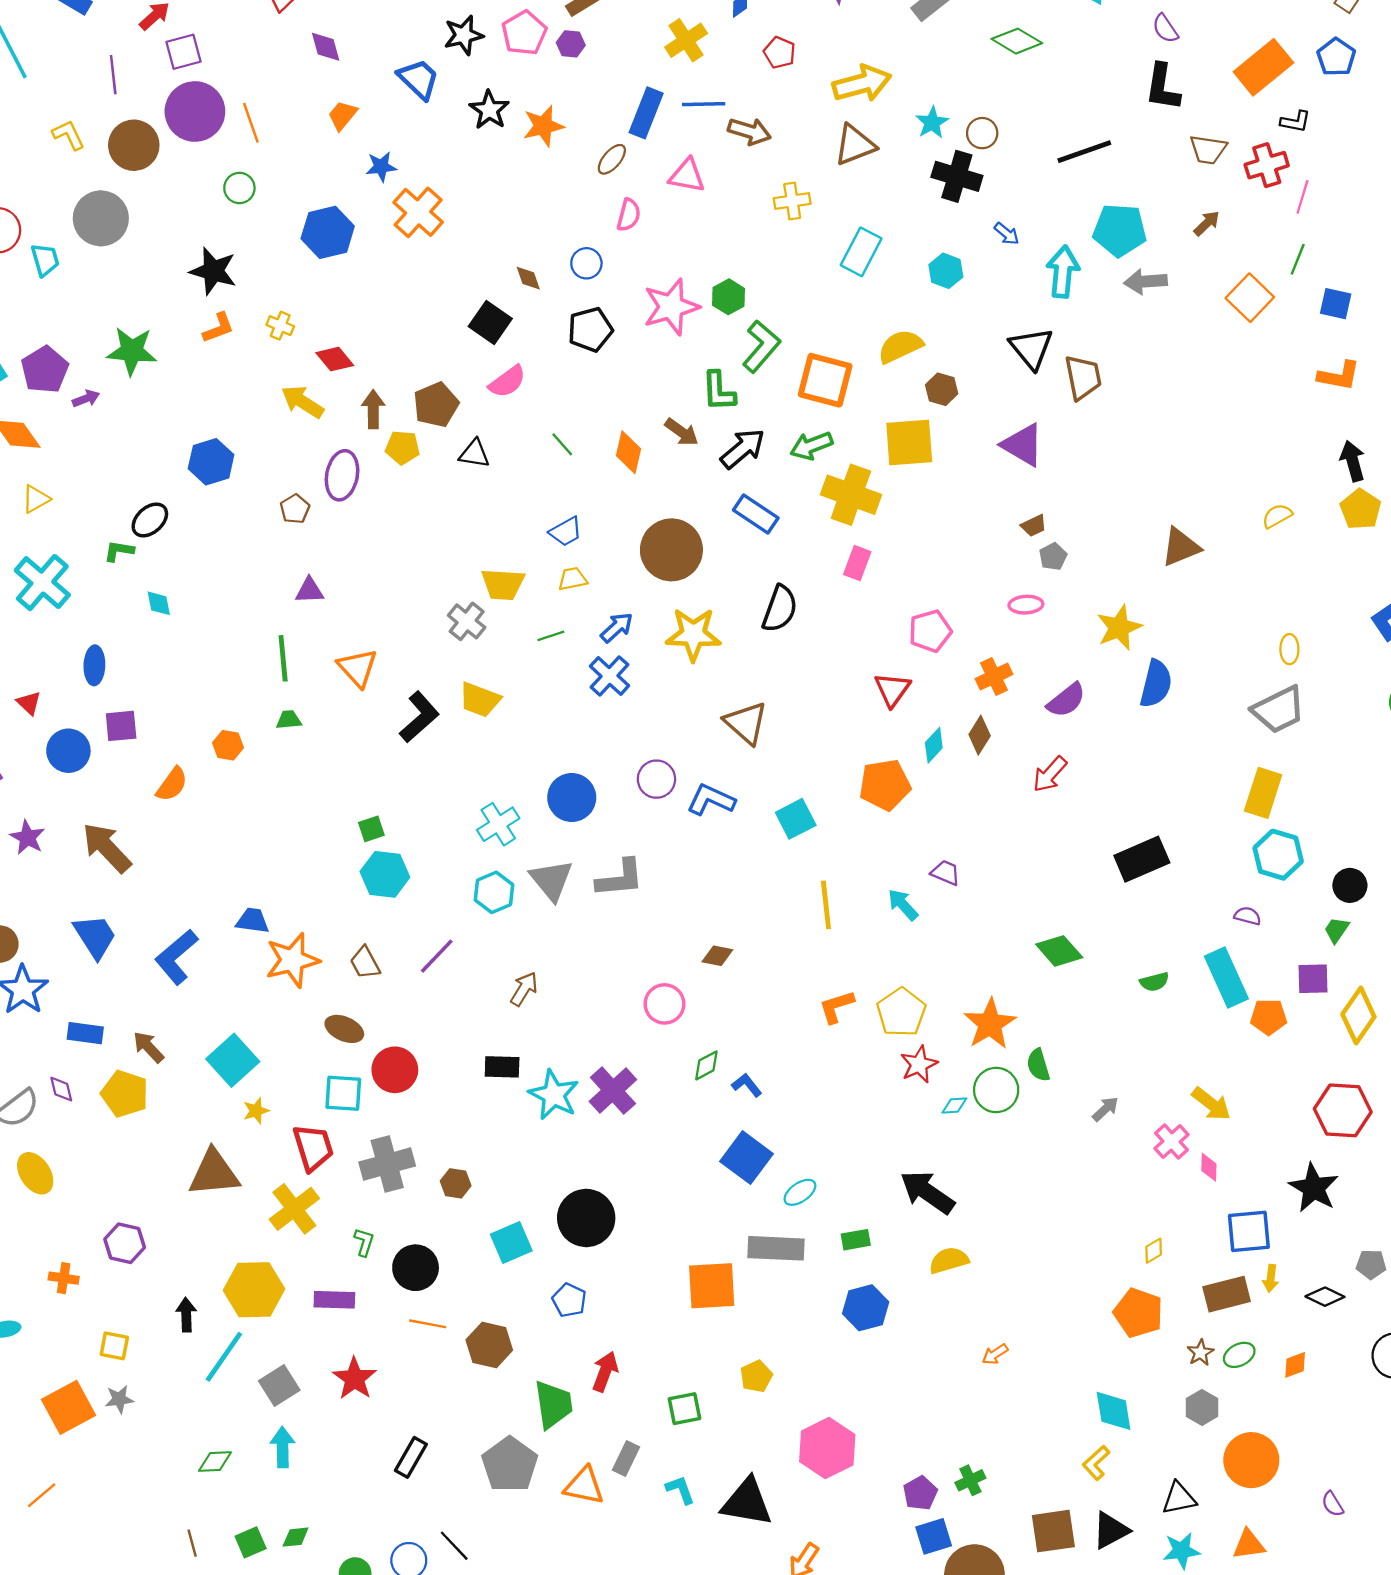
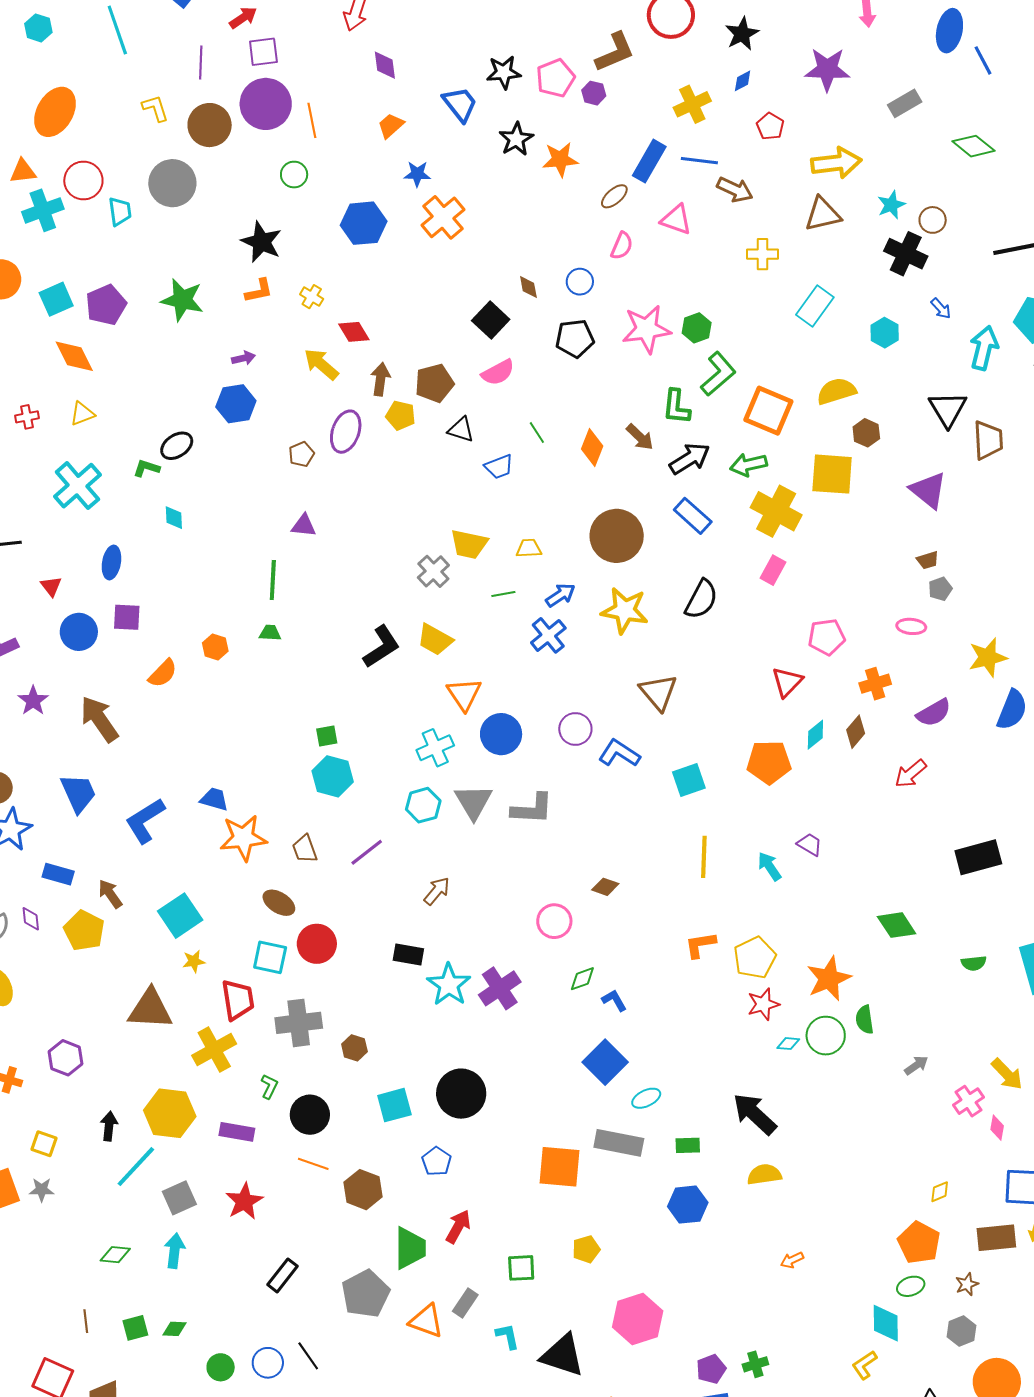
purple arrow: (86, 399) -> (243, 358), moved
blue trapezoid: (566, 532) -> (499, 467), moved
orange triangle: (358, 668) -> (464, 694), moved
green ellipse: (1239, 1355) -> (911, 1286), moved

